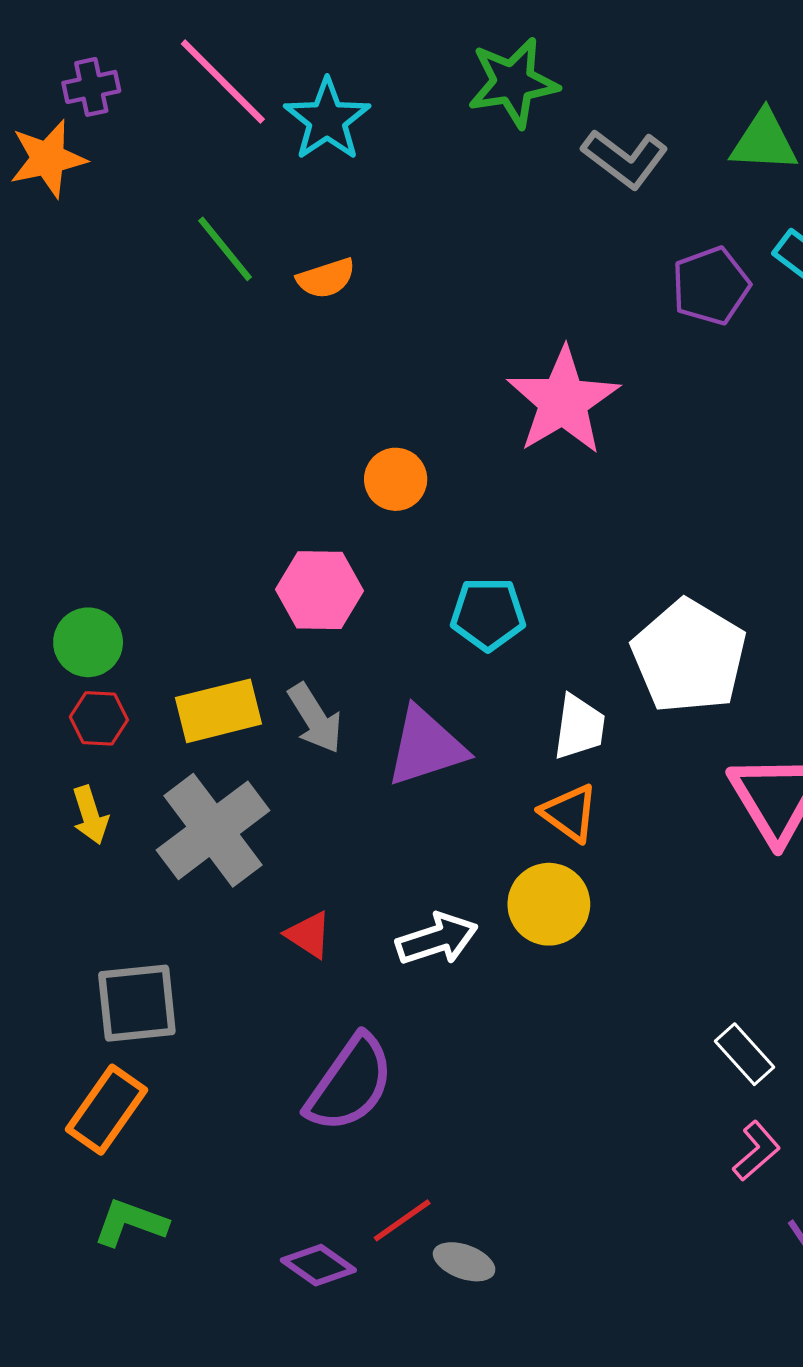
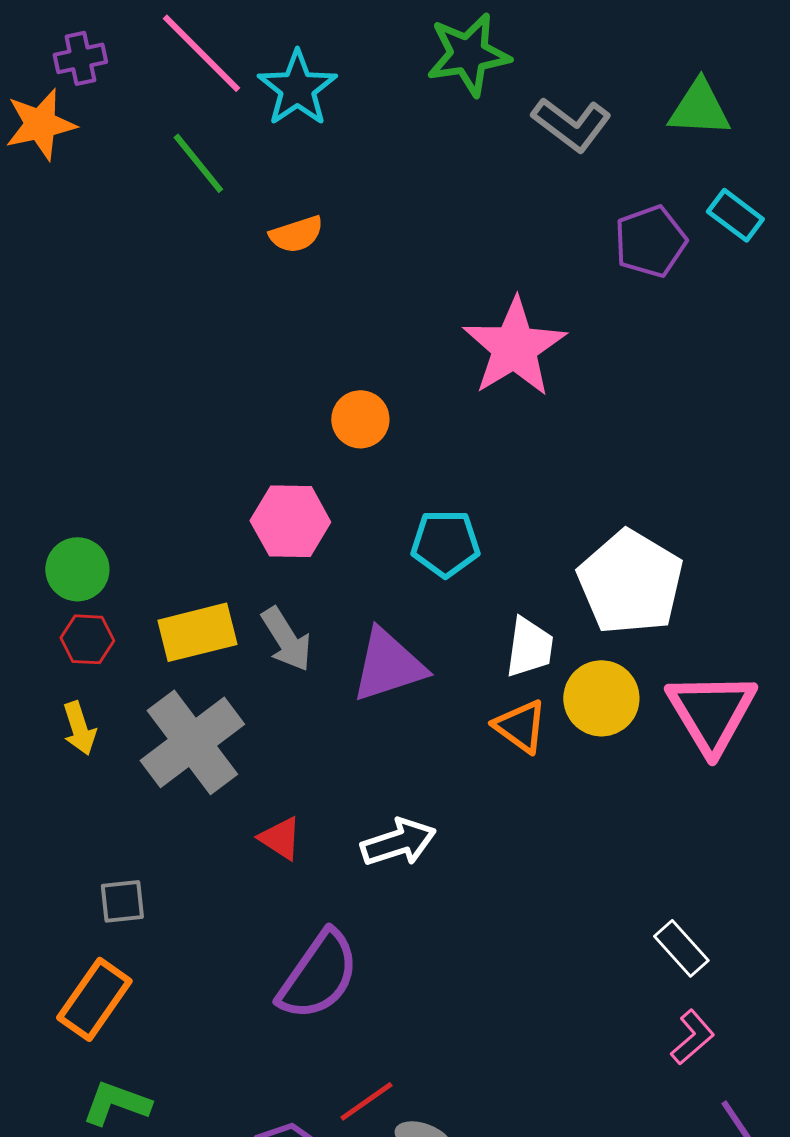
green line: (225, 249) -> (198, 163), moved
yellow circle: (549, 904) -> (601, 698), moved
gray square: (137, 1003) -> (122, 901), size x0.6

